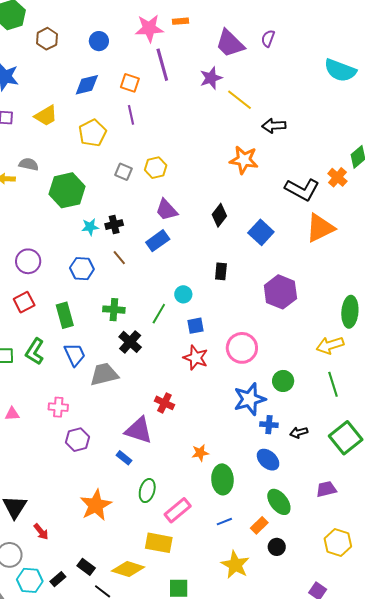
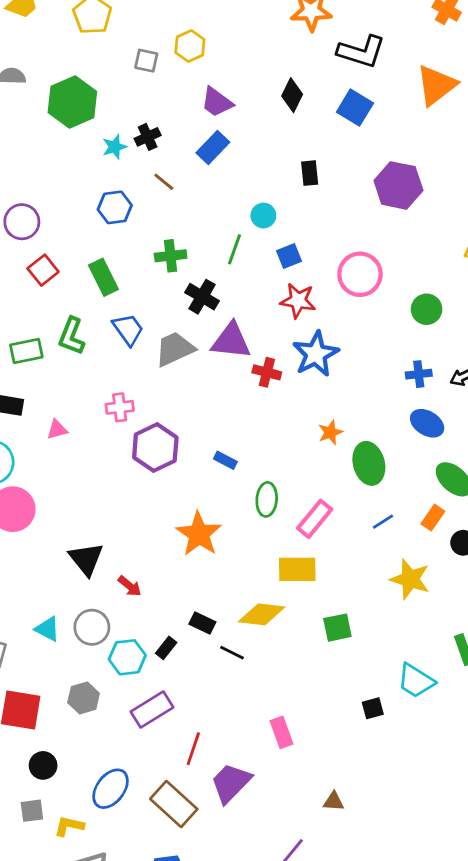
black L-shape: (302, 189) -> (361, 52), moved
purple circle: (28, 261) -> (22, 222), moved
blue star: (250, 399) -> (316, 354), moved
purple triangle: (139, 430) -> (231, 341), moved
purple hexagon: (77, 440) -> (155, 448), size x1.4

